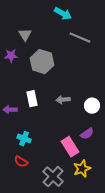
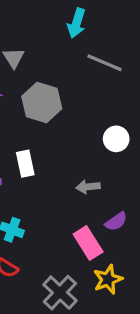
cyan arrow: (63, 14) -> (76, 23), turned 78
gray arrow: (63, 100) -> (88, 187), moved
white circle: (92, 106) -> (116, 139), moved

